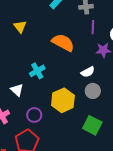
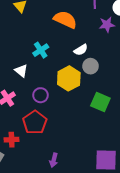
white semicircle: (88, 72) -> (81, 50), moved
gray circle: (93, 91) -> (91, 66), moved

